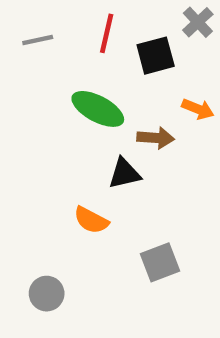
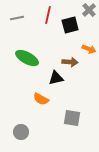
green ellipse: (98, 109) -> (27, 58), moved
gray square: (160, 262) -> (72, 118), turned 30

